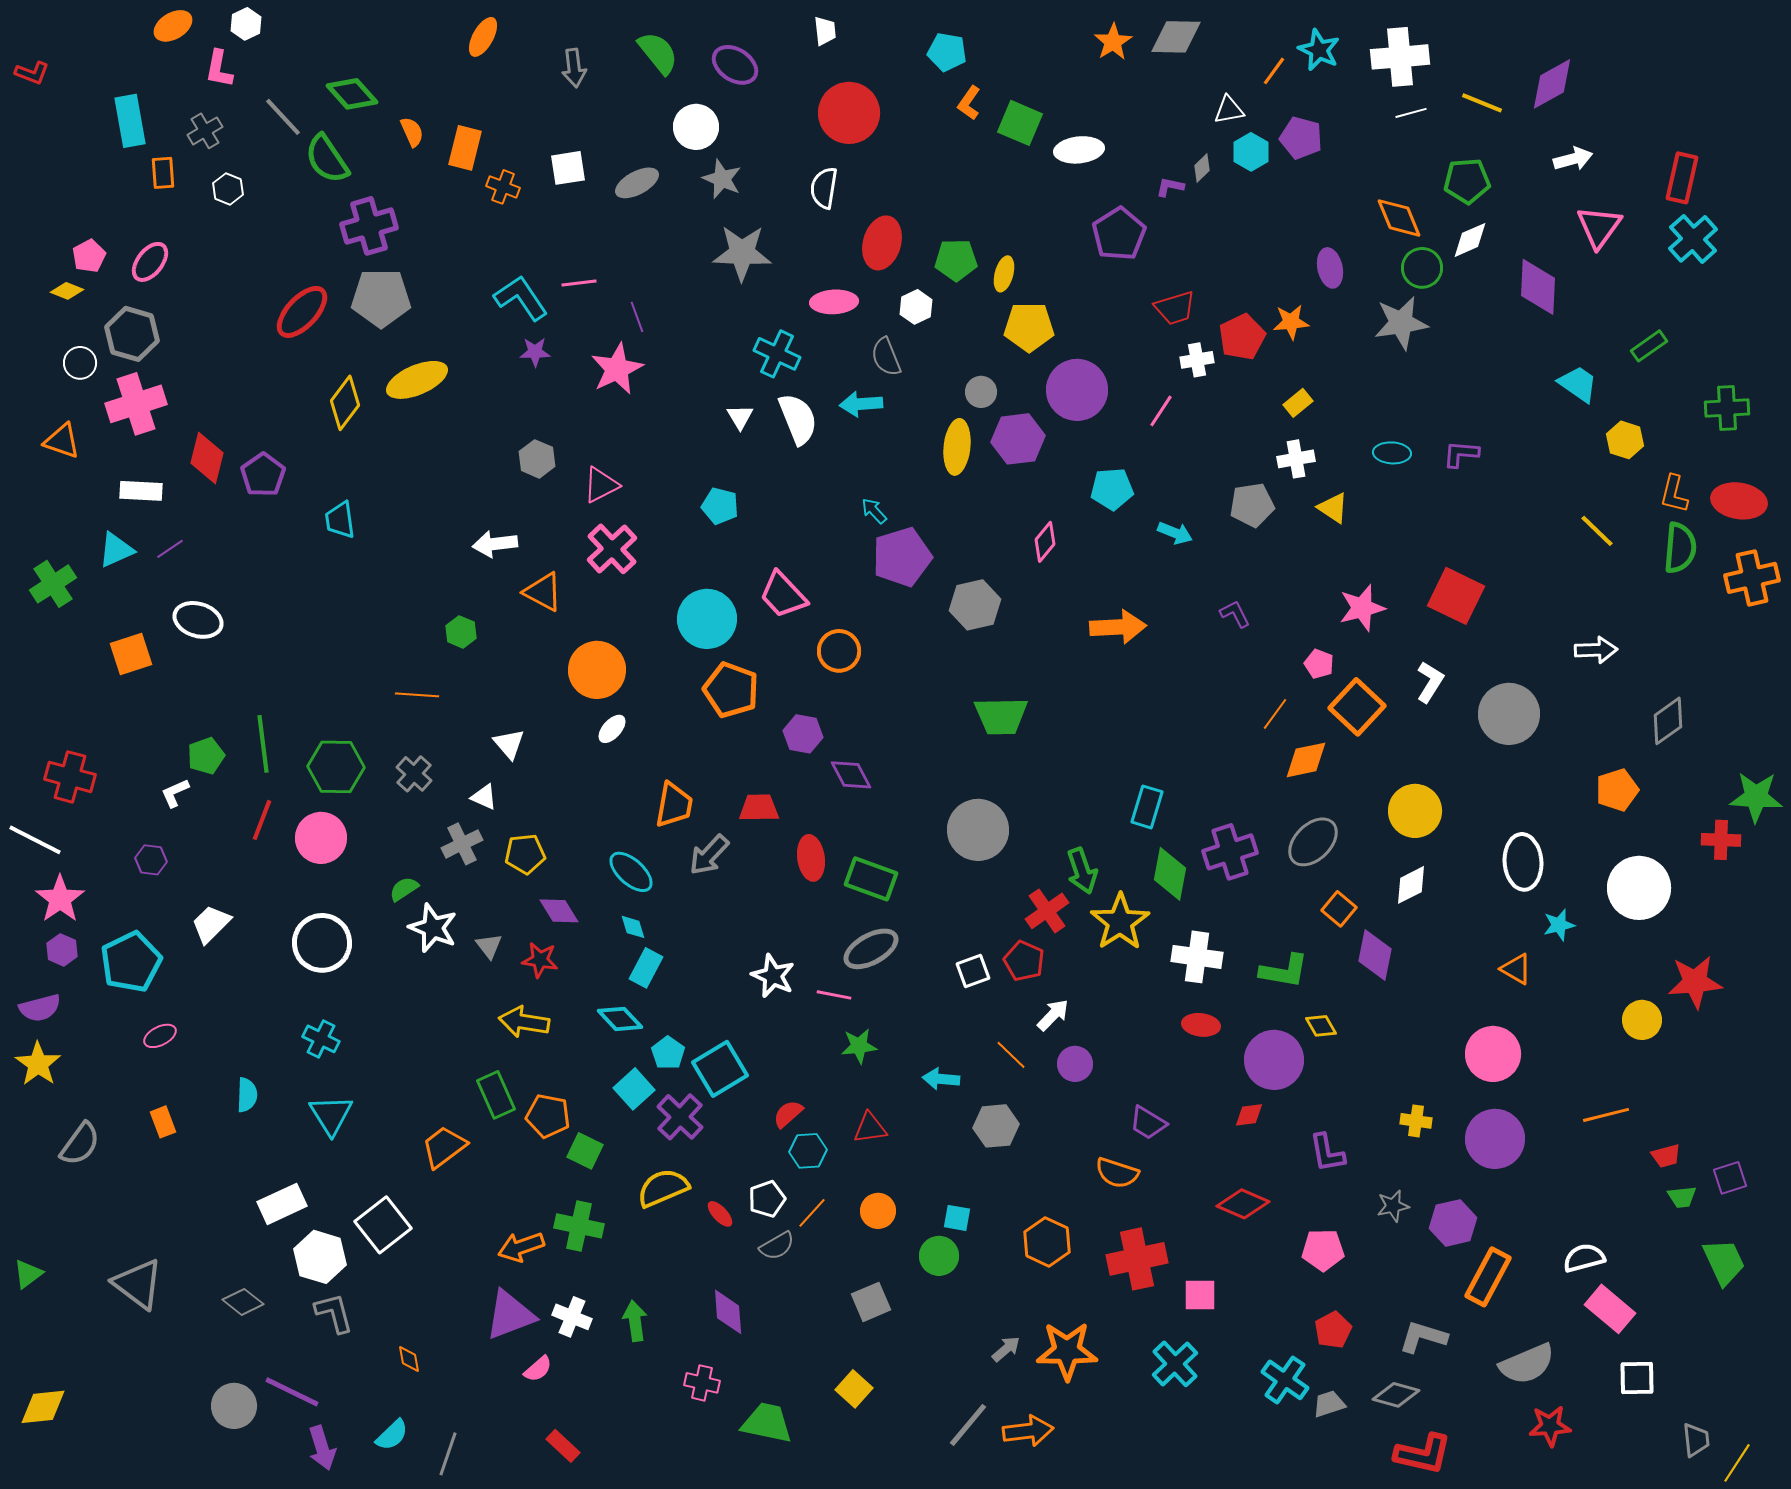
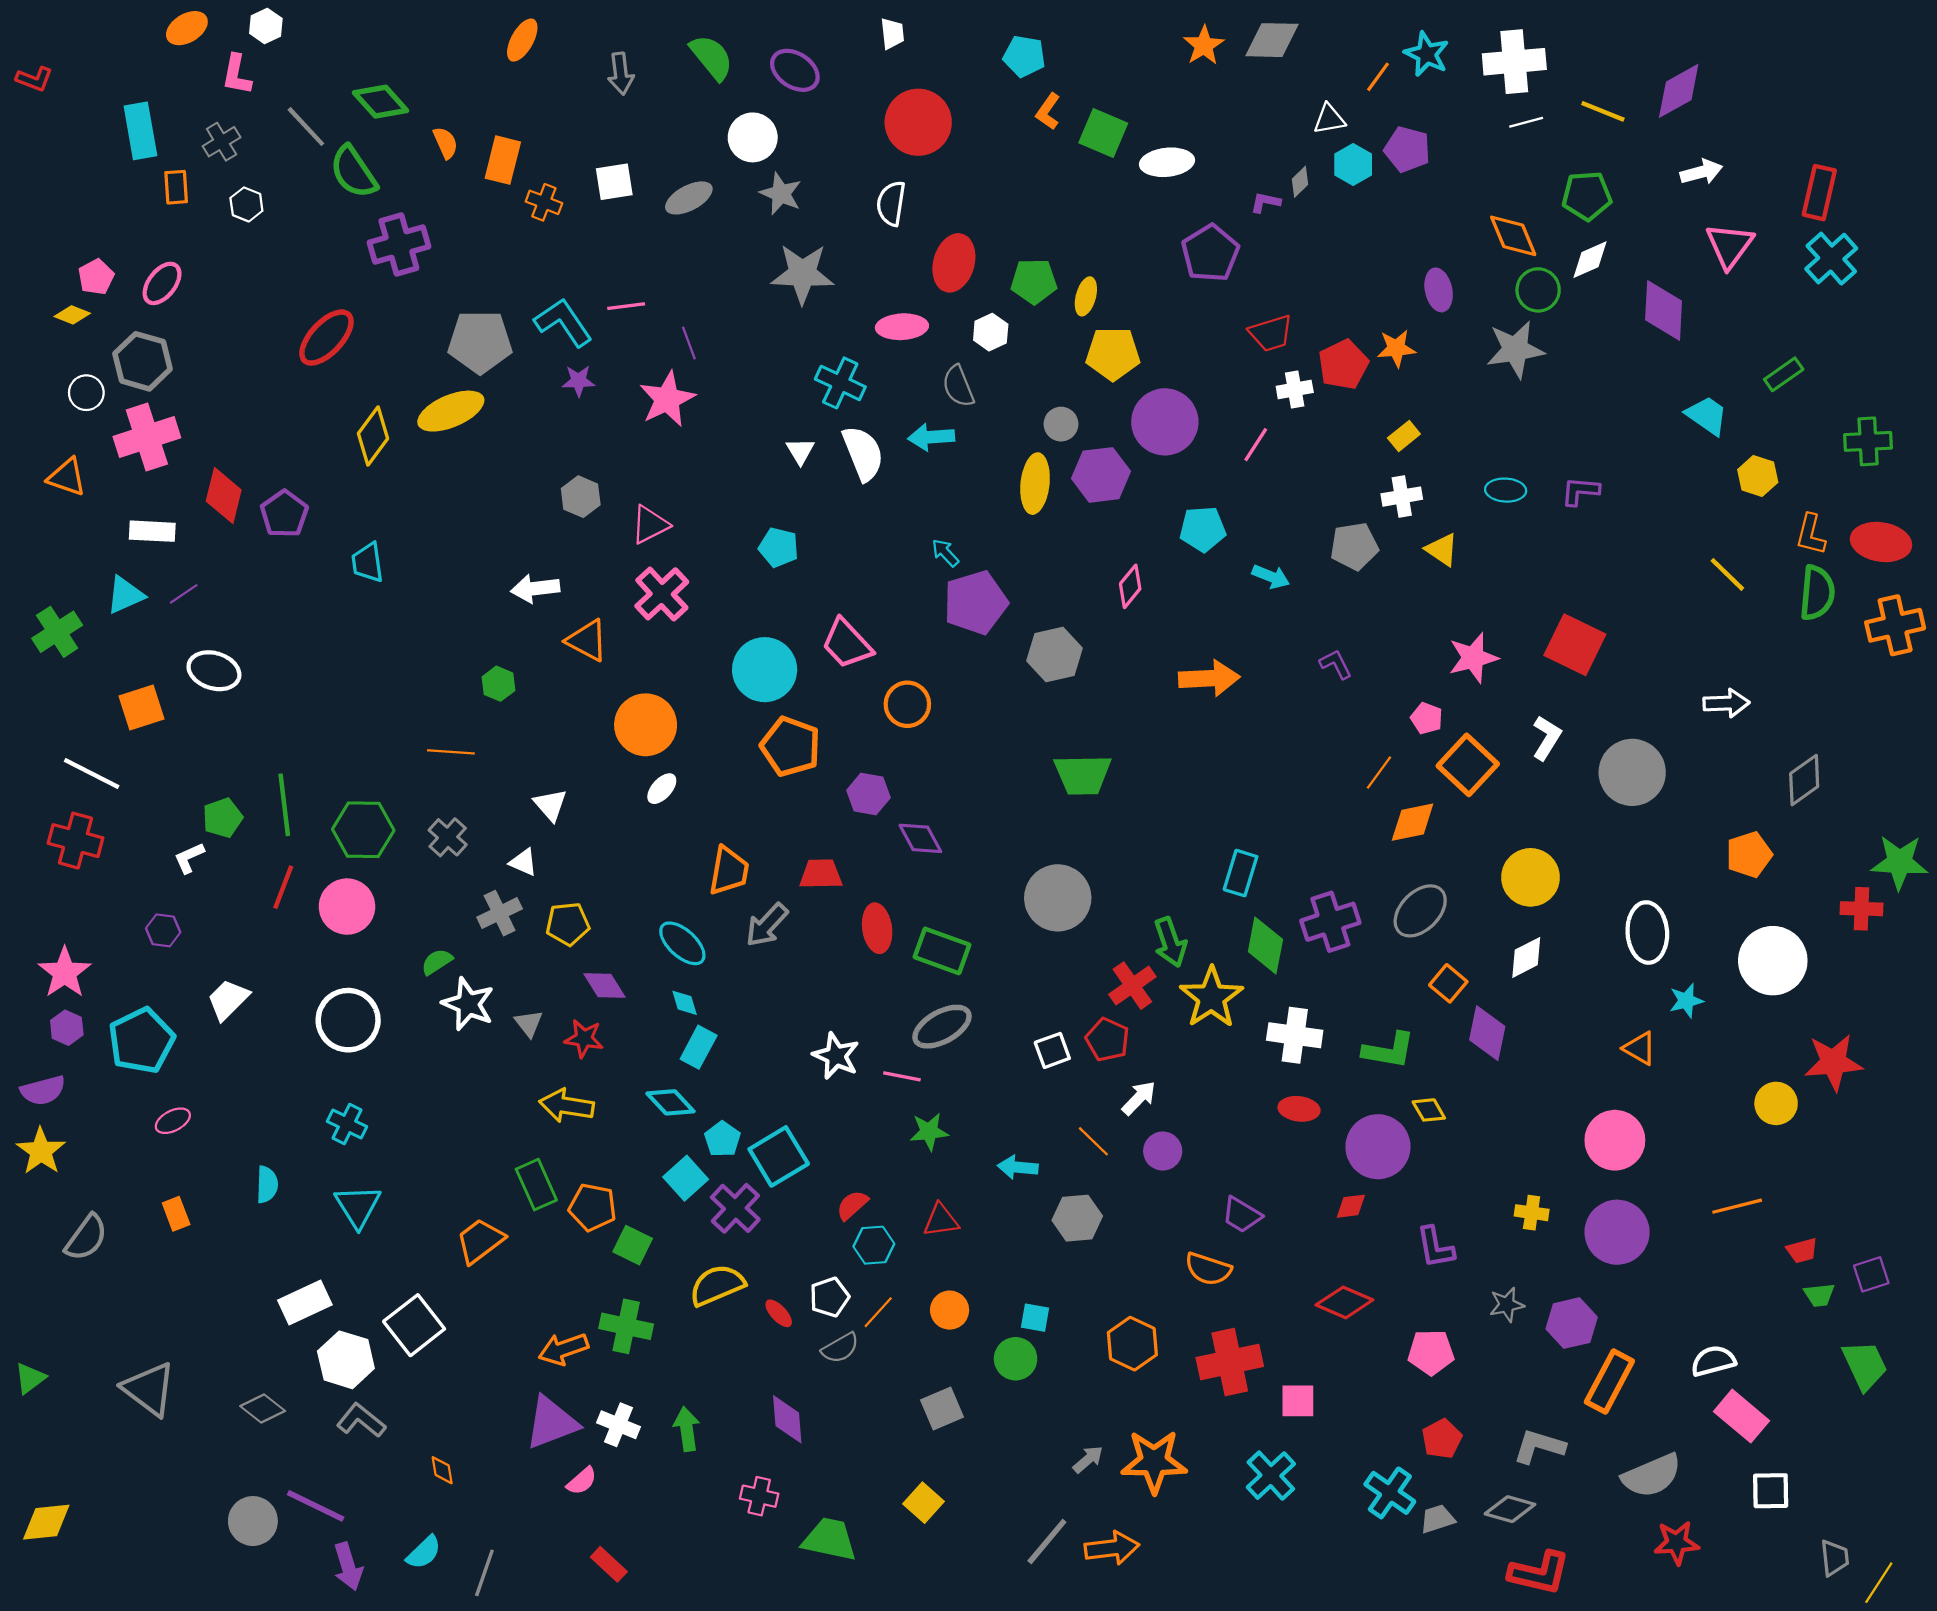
gray pentagon: (381, 298) -> (480, 342), moved
white line: (35, 840) -> (92, 773), moved
gray L-shape: (334, 1313) -> (361, 1420), turned -36

